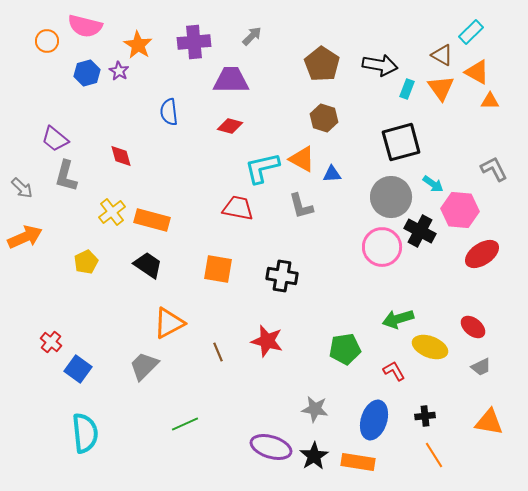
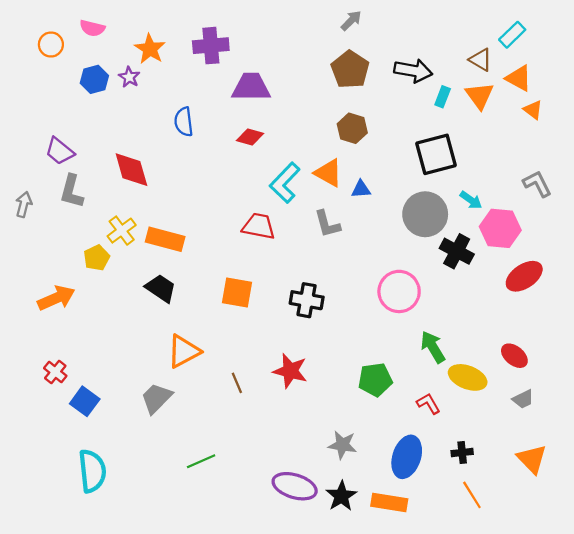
pink semicircle: (85, 26) -> (92, 28), size x0.7
gray arrow: (252, 36) -> (351, 21), moved
orange triangle: (490, 101) -> (533, 110), turned 36
red diamond: (121, 156) -> (131, 170), size x1.5
cyan L-shape: (262, 168) -> (285, 183), turned -33
gray arrow: (22, 188) -> (24, 204), turned -120
orange arrow: (25, 237) -> (56, 298), moved
pink circle: (382, 247) -> (399, 291), moved
yellow pentagon: (86, 262) -> (97, 258), moved
green arrow: (398, 319) -> (433, 347), turned 76
orange triangle: (489, 422) -> (532, 459), turned 36

